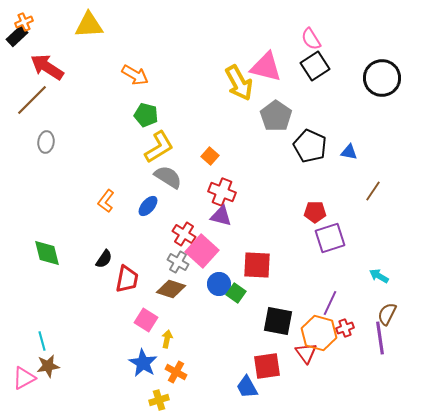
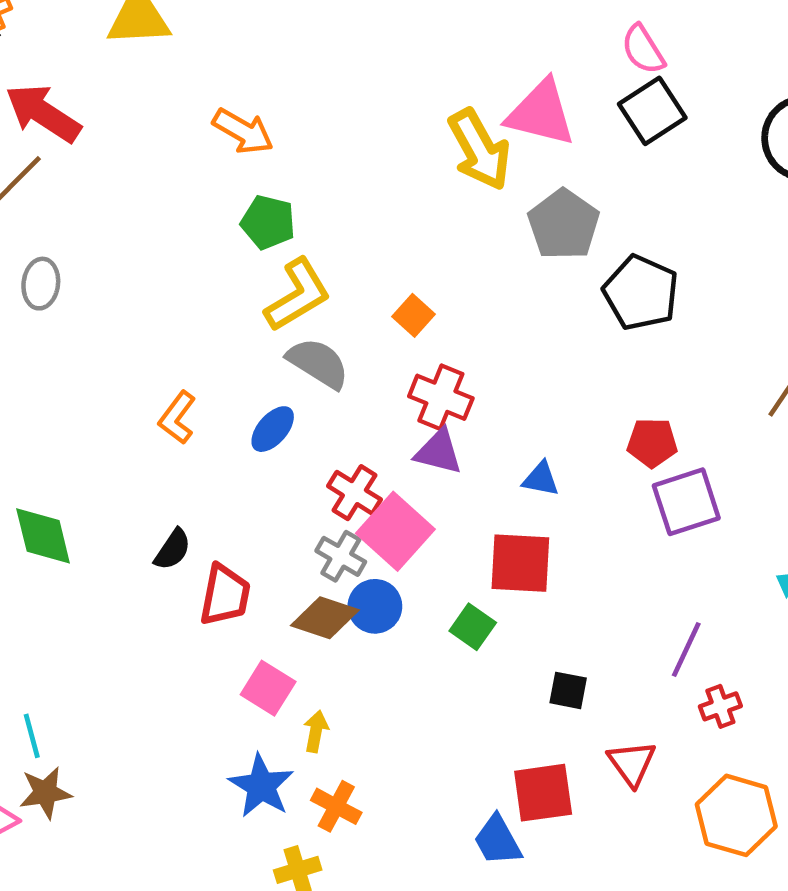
blue triangle: (349, 152) -> (541, 479), moved
blue circle: (219, 284) -> (375, 606), moved
black square: (278, 321) -> (568, 690), size x0.6
orange hexagon: (319, 333) -> (736, 815), moved

